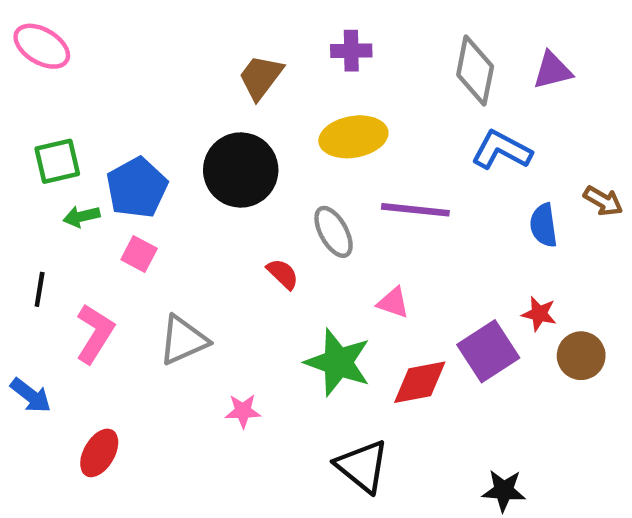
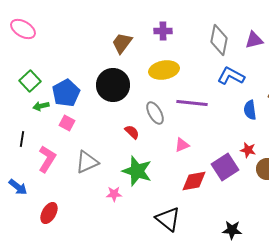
green square: (57, 161) -> (30, 81), turned -30
pink triangle: (393, 303) -> (182, 145), turned -42
green star: (338, 362) -> (137, 171), moved

